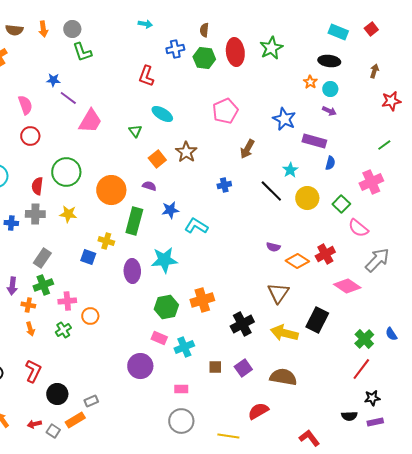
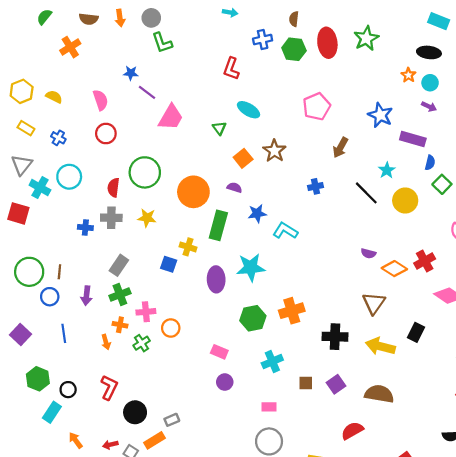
green square: (341, 204) -> (442, 184), moved
orange cross: (28, 305) -> (120, 325), moved
black rectangle: (317, 320) -> (416, 332), size x0.7
black cross: (242, 324) -> (335, 337), turned 30
pink rectangle: (159, 338) -> (219, 352), moved
purple circle: (140, 366) -> (225, 382), size x0.6

